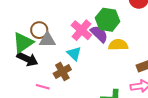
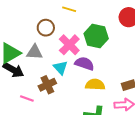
brown circle: (39, 30) -> (46, 28), moved
purple semicircle: (99, 34) -> (84, 64), moved, turned -30
yellow semicircle: (118, 45) -> (95, 85), moved

